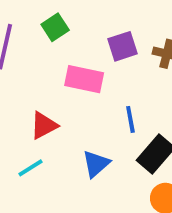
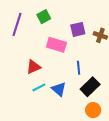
blue triangle: (96, 164) -> (59, 89), turned -42
cyan line: (31, 168) -> (39, 87), moved

